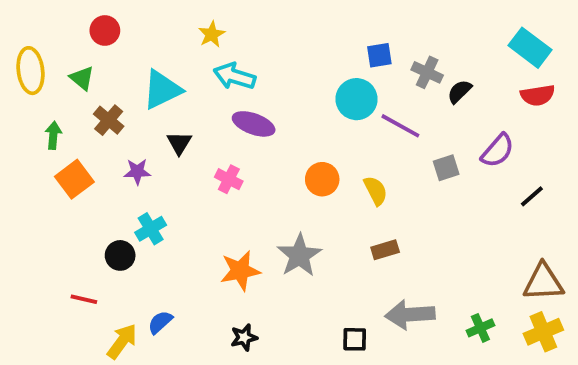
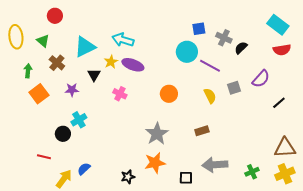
yellow star: (212, 34) -> (111, 62), moved
yellow semicircle: (376, 191) -> (210, 96), moved
orange star: (240, 271) -> (155, 163), moved

